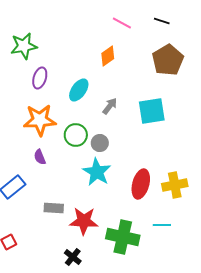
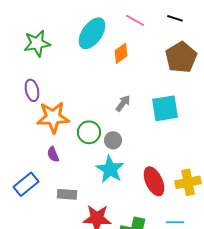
purple ellipse: (40, 78) -> (32, 90), moved, turned -30
cyan ellipse: (79, 90) -> (92, 33), moved, size x1.4
red ellipse: (141, 184) -> (154, 181), turned -40
gray rectangle: (54, 208) -> (67, 194), moved

